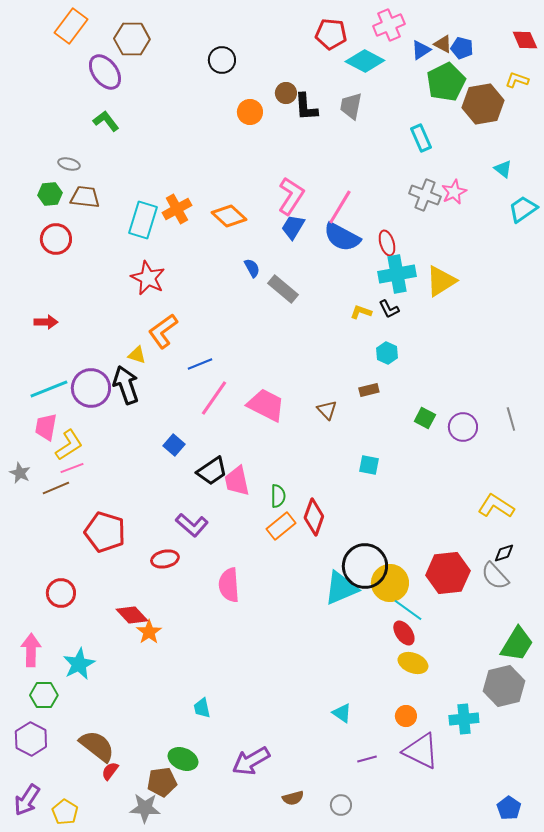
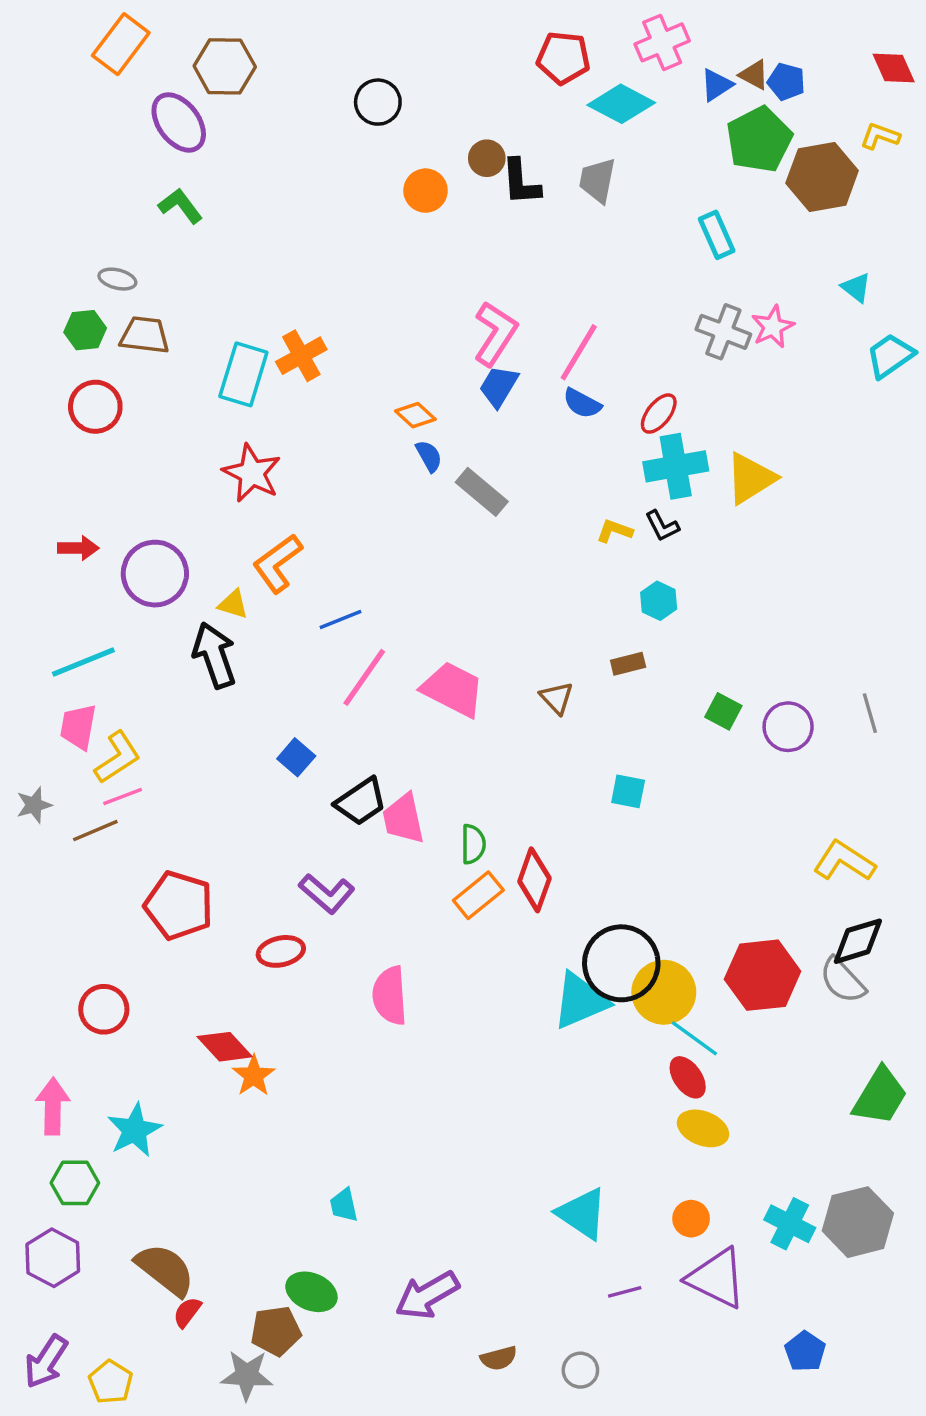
orange diamond: (229, 216) -> (415, 415), moved, size x0.7
blue semicircle: (342, 237) -> (582, 403), size x0.6
red ellipse: (387, 243) -> (659, 414), turned 55
purple circle: (91, 388) -> (155, 574), moved
gray star: (20, 473) -> (34, 805), turned 30
black diamond: (504, 553) -> (858, 941), size x1.6
gray hexagon: (504, 686) -> (858, 1222), moved
cyan triangle: (342, 713) -> (582, 1214), size x1.6
cyan cross: (464, 719) -> (790, 1224), turned 32
blue pentagon: (509, 808) -> (805, 1351), moved

